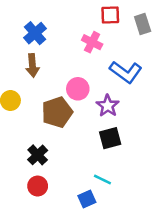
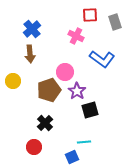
purple star: (108, 106) -> (77, 91), moved
black cross: (38, 155) -> (45, 123), moved
cyan line: (102, 180) -> (84, 142), turned -32

